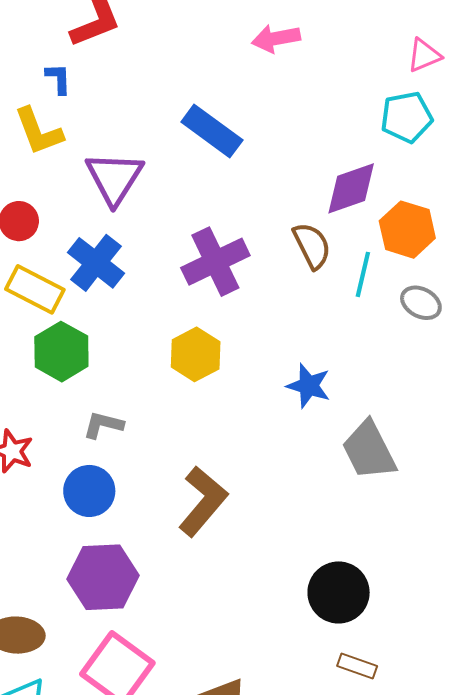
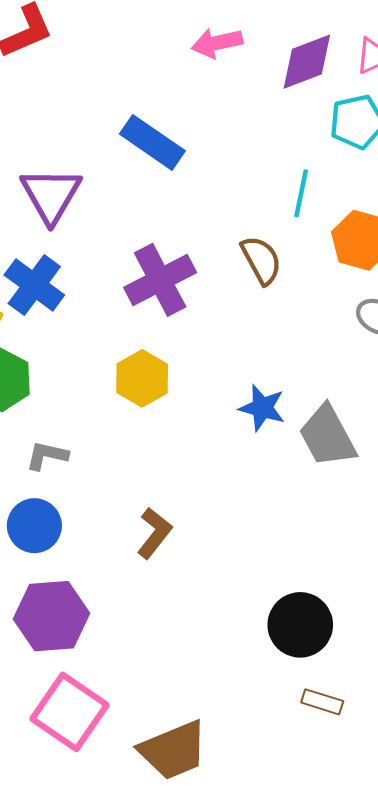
purple diamond: (351, 188) -> (307, 62), moved
cyan line: (363, 274) -> (301, 193), moved
gray trapezoid: (369, 450) -> (327, 436), moved
brown L-shape: (203, 501) -> (154, 533), size x0.7

